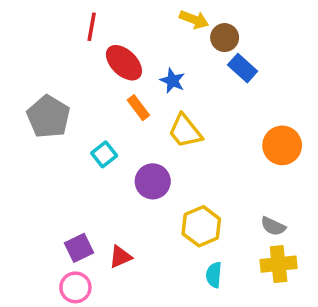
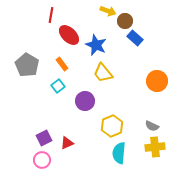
blue star: (172, 81) -> (96, 45), size x1.5
orange rectangle: (138, 108) -> (62, 64), moved
cyan semicircle: (214, 275) -> (119, 153), size x1.5

